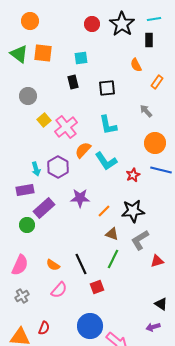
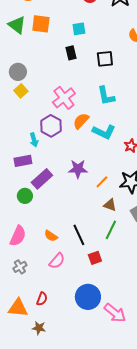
gray circle: (28, 96) -> (18, 72), moved
yellow square: (44, 120) -> (21, 91), moved
cyan L-shape: (106, 161) -> (104, 132), turned -30
purple hexagon: (58, 167) -> (51, 126), moved

